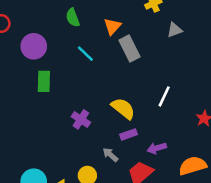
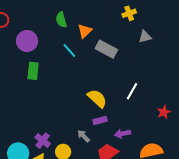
orange triangle: (112, 26) -> (85, 31), moved
gray rectangle: (130, 49) -> (106, 49), turned -40
purple cross: (81, 119) -> (43, 141), moved

